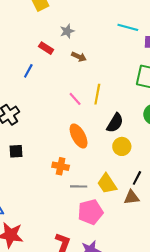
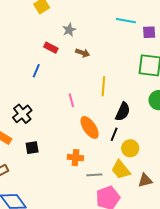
pink line: (75, 99) -> (71, 100), moved, turned 32
yellow circle: (122, 146) -> (130, 148), moved
black line: (137, 178) -> (114, 134), moved

